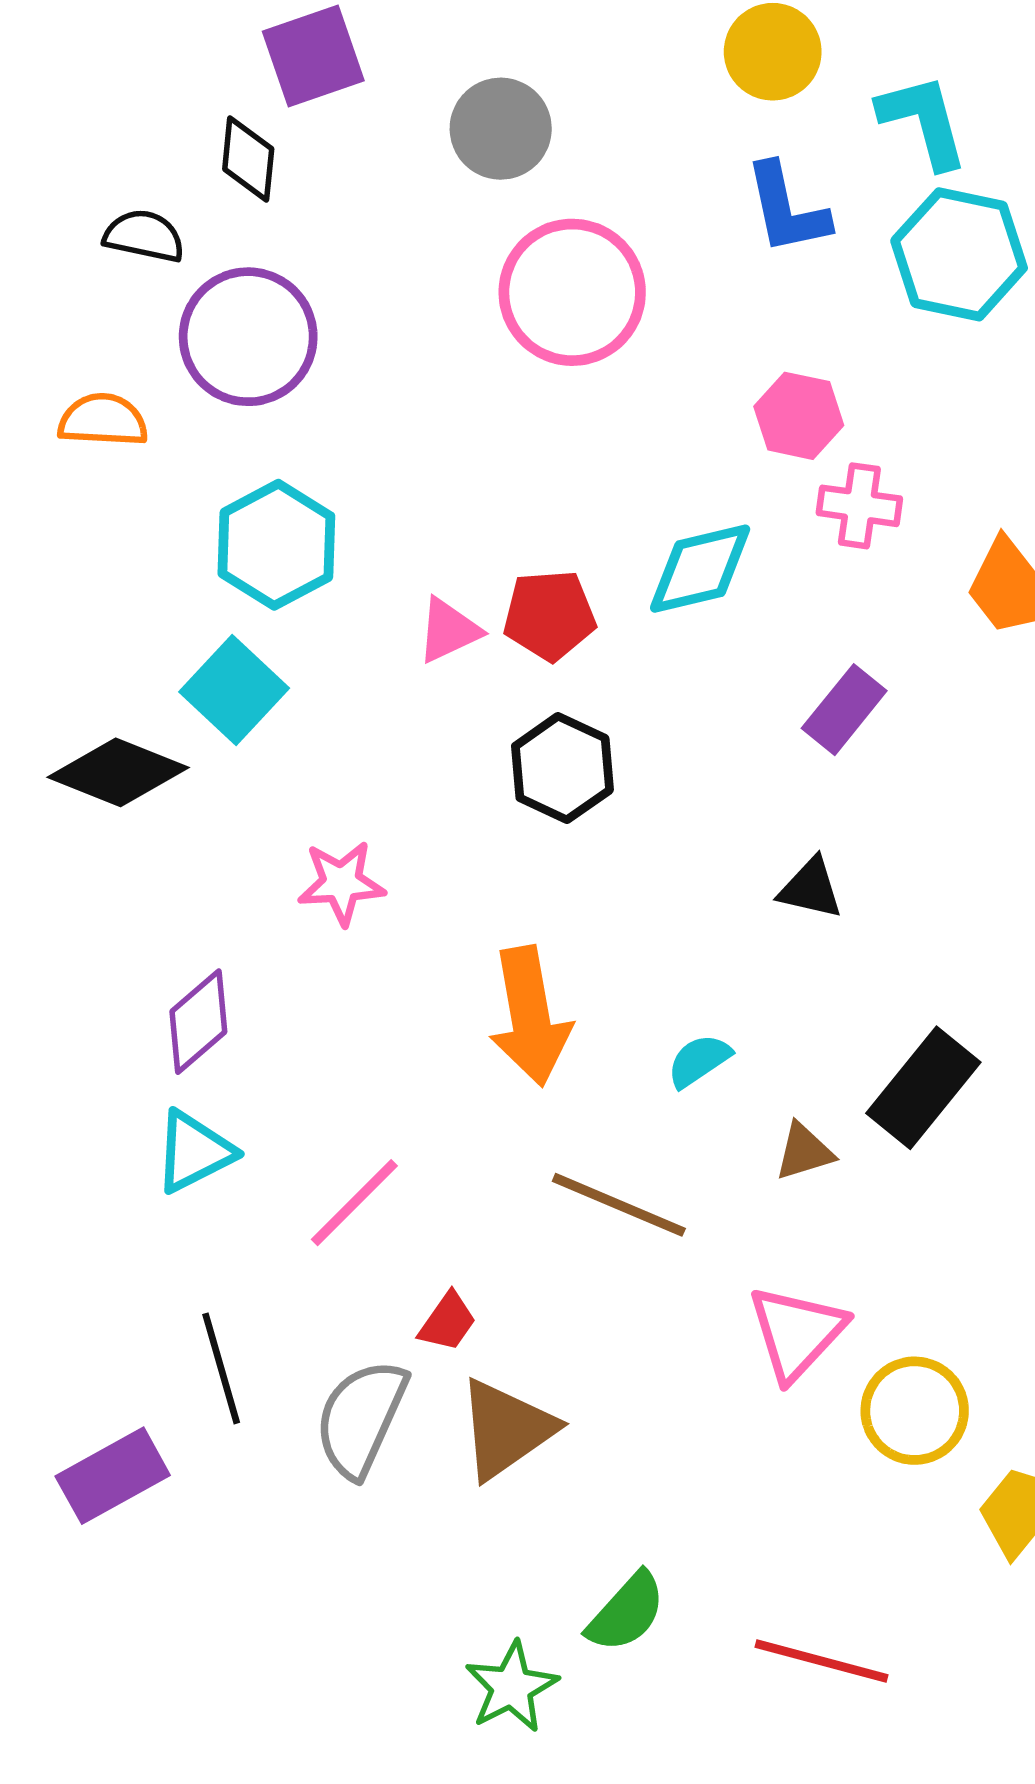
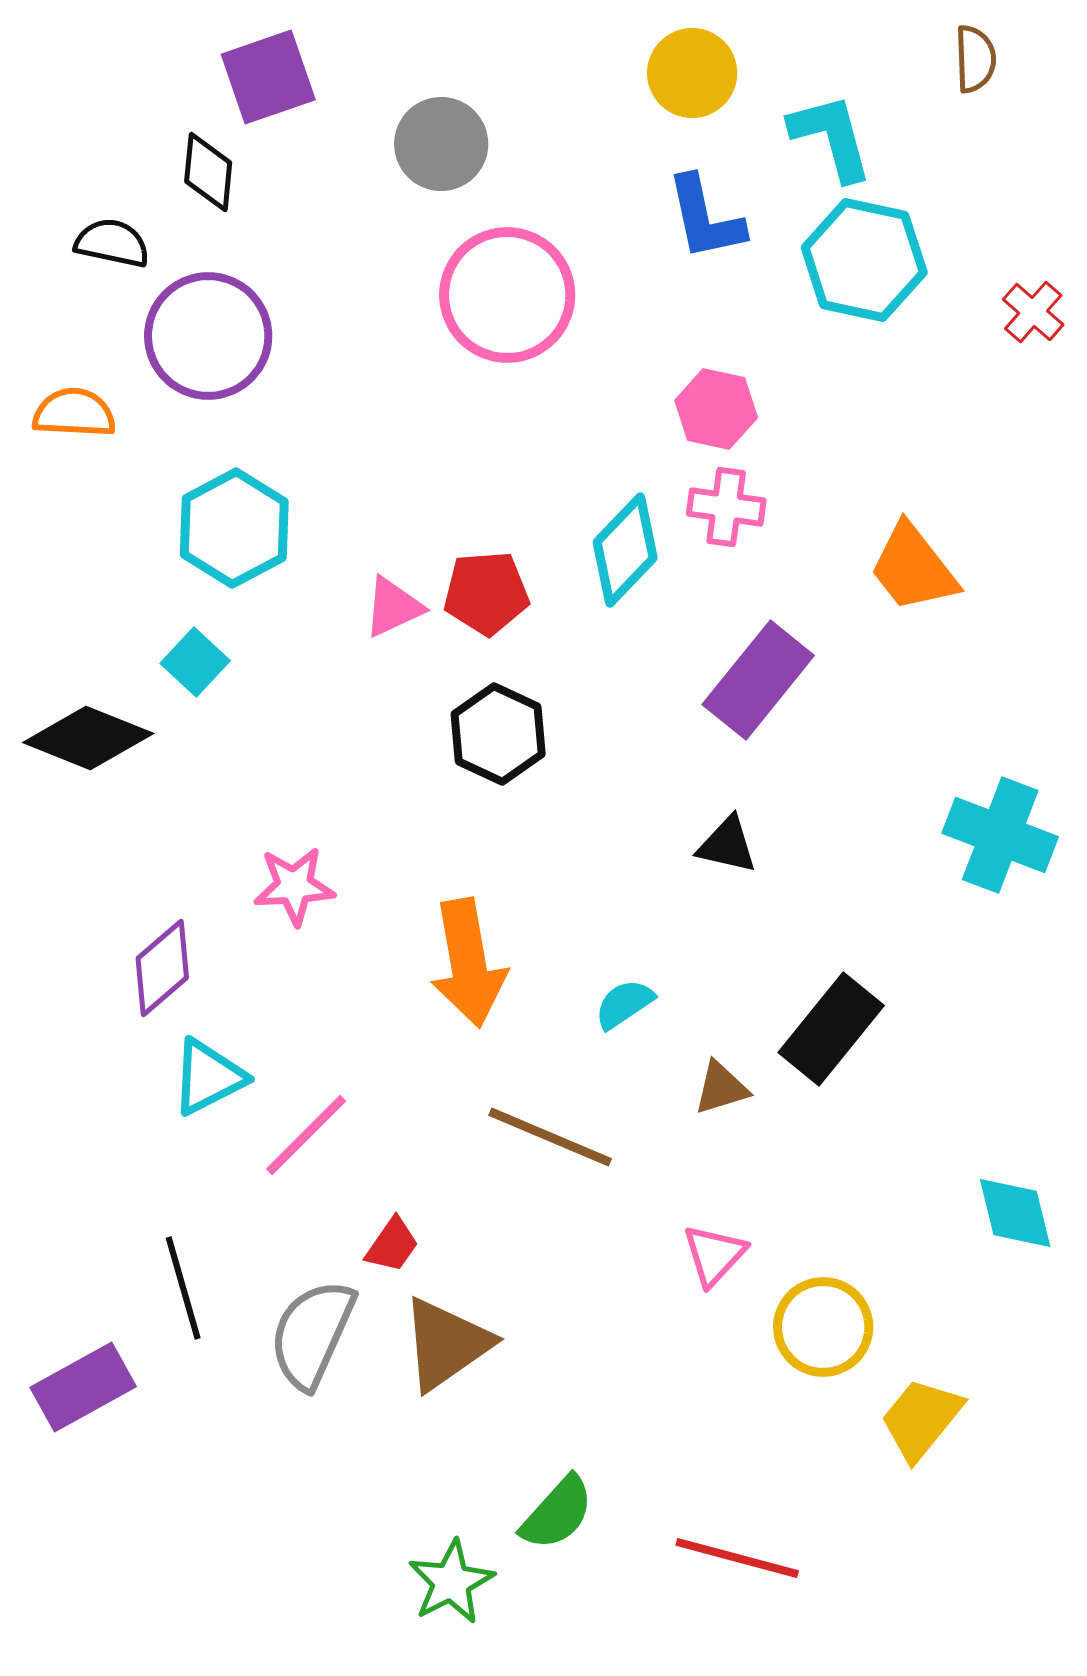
pink cross: (859, 506) -> (726, 507), moved
cyan diamond: (700, 569) -> (625, 550), turned -33
cyan square: (234, 690) -> (195, 662), size x0.7
purple rectangle: (844, 710) -> (758, 680), size x1.4
pink star: (341, 883) -> (294, 886), moved
cyan triangle: (194, 1152) -> (208, 1077), moved
pink triangle: (797, 1333) -> (714, 1255), size x0.7

